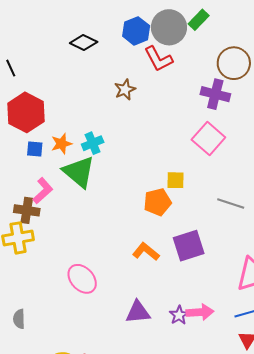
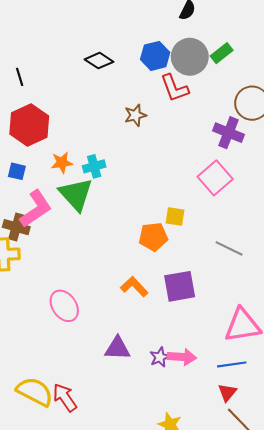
blue square: (35, 149) -> (17, 171), moved
pink L-shape: (43, 191) -> (36, 209), size x1.4

